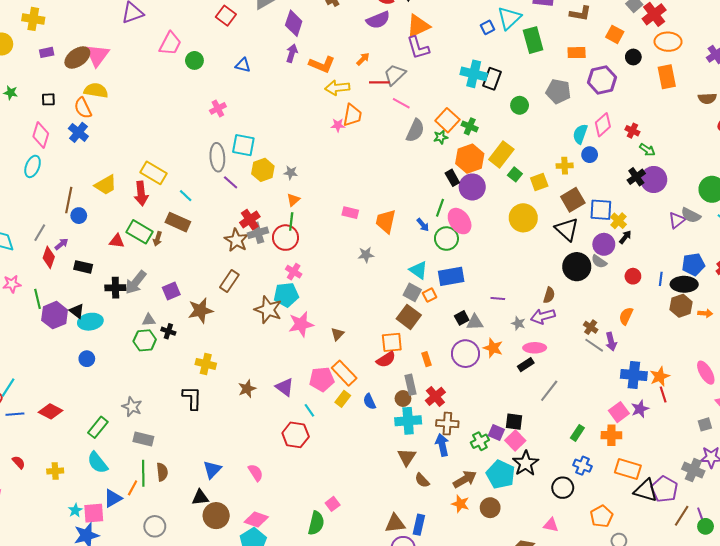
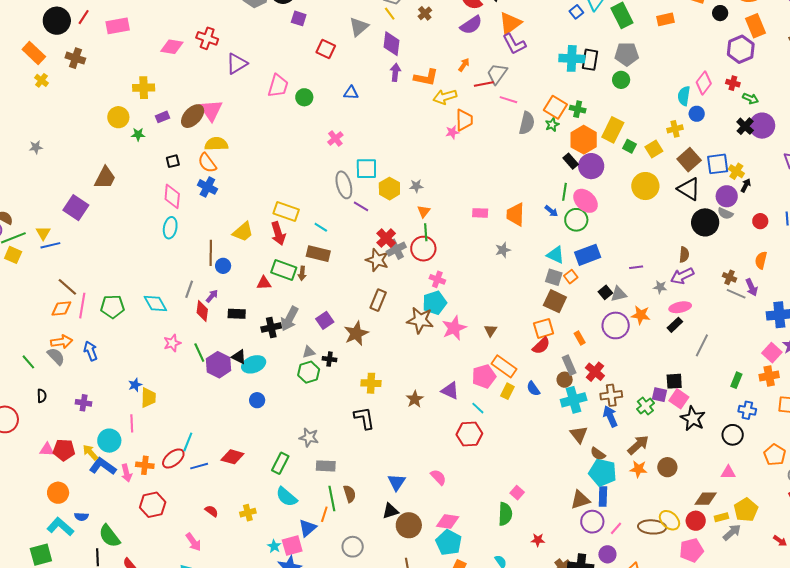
purple hexagon: (602, 80) -> (741, 49), moved
gray pentagon: (558, 91) -> (627, 54), moved
green star: (11, 93) -> (138, 134), moved
cyan pentagon: (501, 474) -> (603, 472), moved

